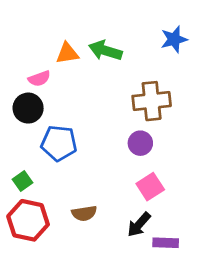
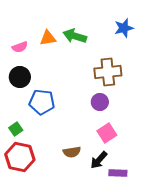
pink semicircle: (39, 79) -> (20, 47), moved
brown semicircle: (84, 213) -> (72, 152), moved

